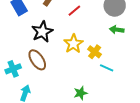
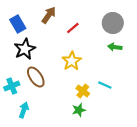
black star: (42, 32) -> (25, 49), moved
yellow cross: (95, 52) -> (83, 91), moved

